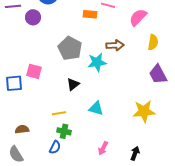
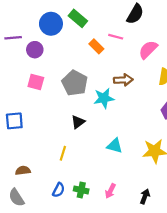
orange rectangle: (90, 14) -> (96, 46), turned 40
pink square: (34, 71) -> (36, 82), moved
cyan triangle: (96, 108) -> (115, 146), moved
yellow line: (59, 113) -> (63, 153), turned -64
green cross: (64, 131) -> (81, 190), moved

